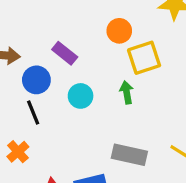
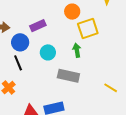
purple rectangle: (65, 53) -> (38, 26), turned -63
gray rectangle: (129, 155) -> (68, 76), moved

